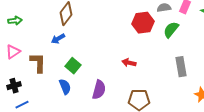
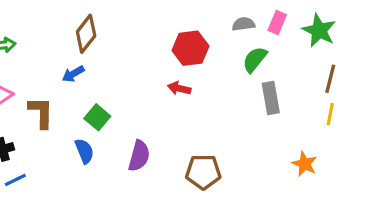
red hexagon: (143, 23) -> (190, 48), moved
red arrow: (129, 63) -> (179, 88), moved
gray rectangle: (181, 67) -> (271, 98), moved

